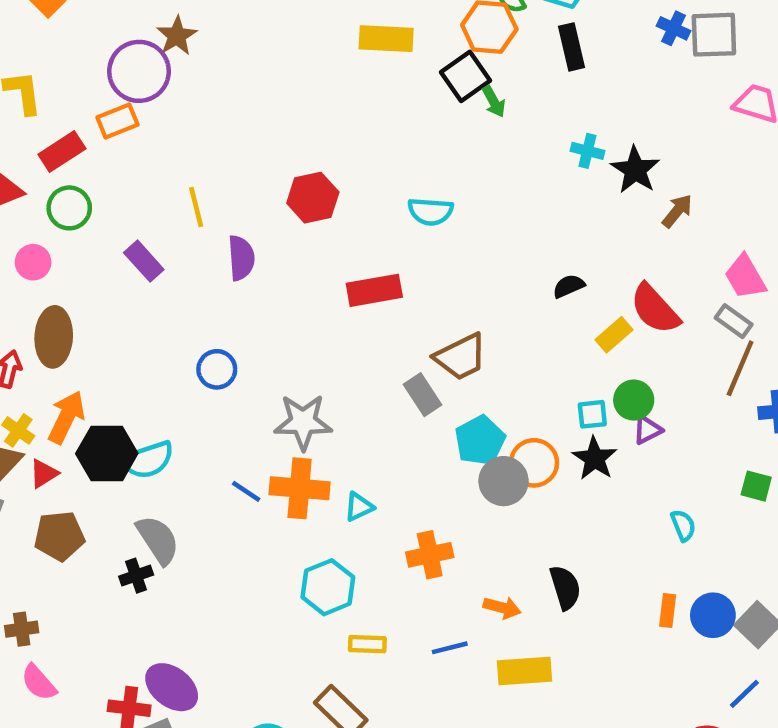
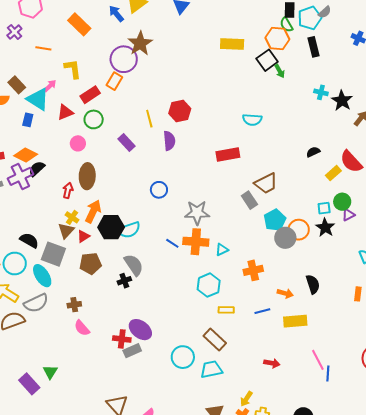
brown star: (177, 36) -> (140, 43), size x1.4
orange rectangle: (117, 121) -> (114, 81), turned -36
red hexagon: (313, 198) -> (180, 111), moved

